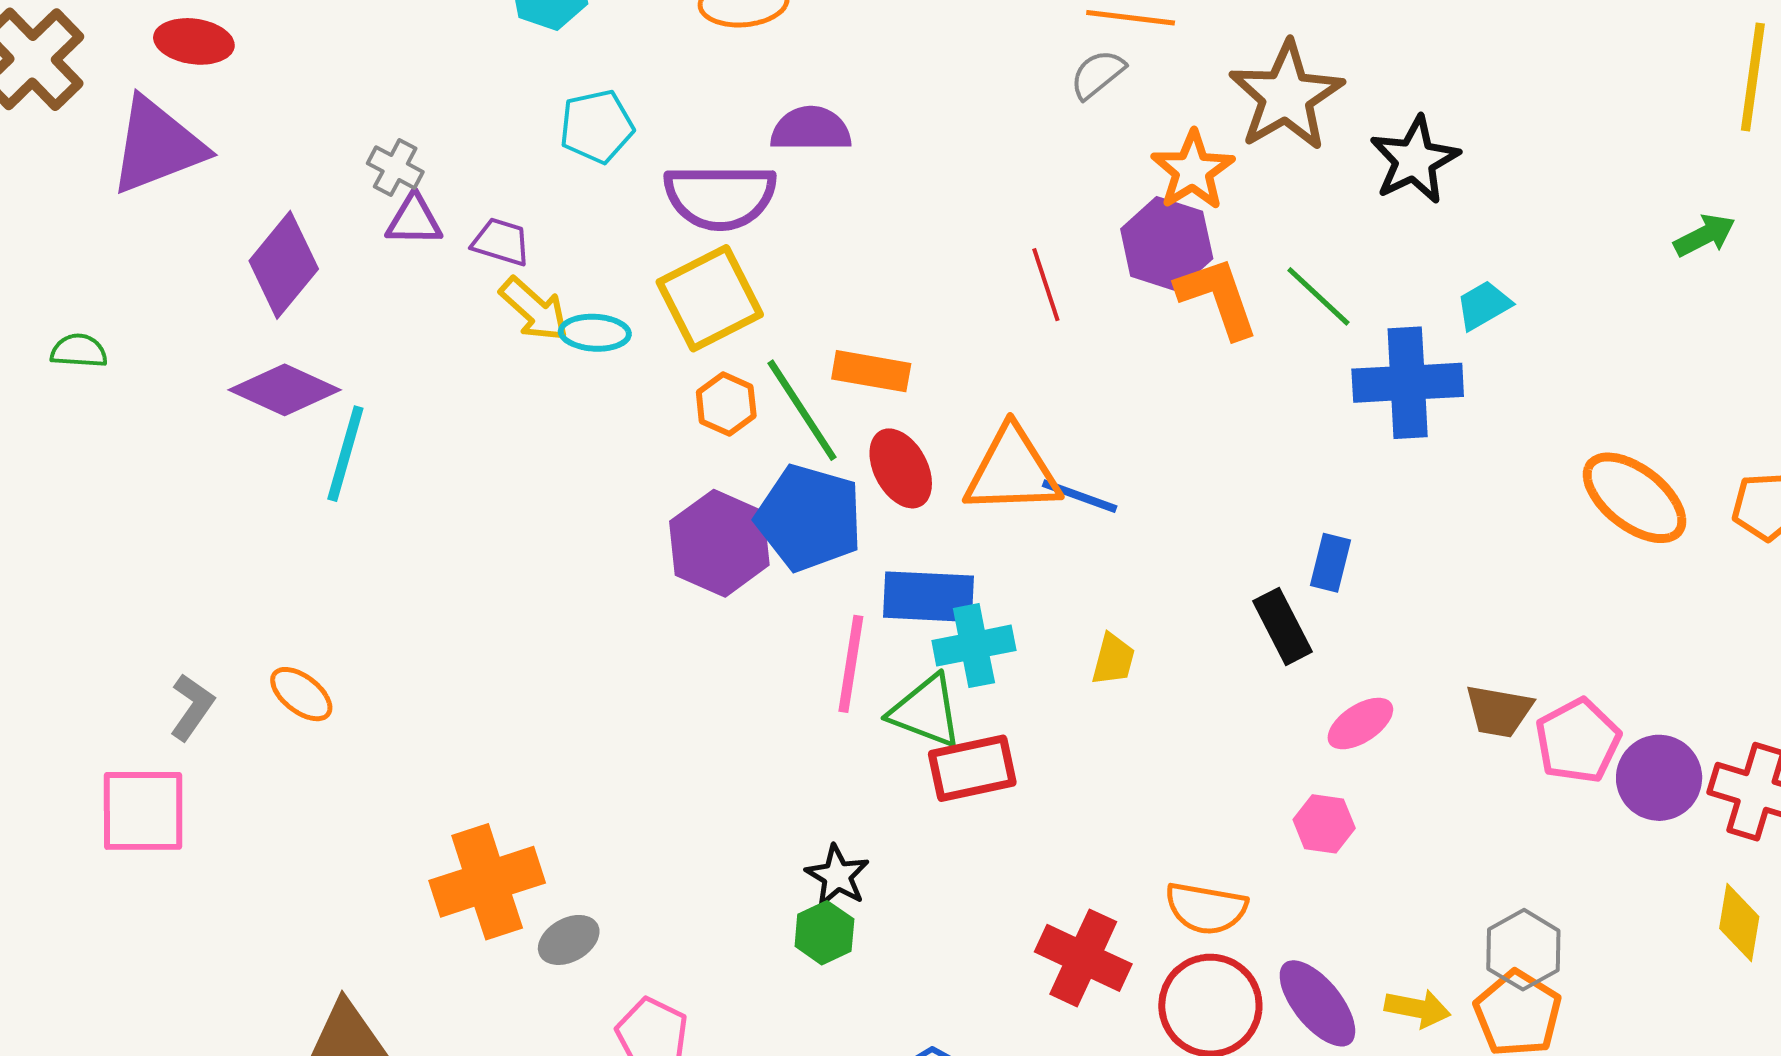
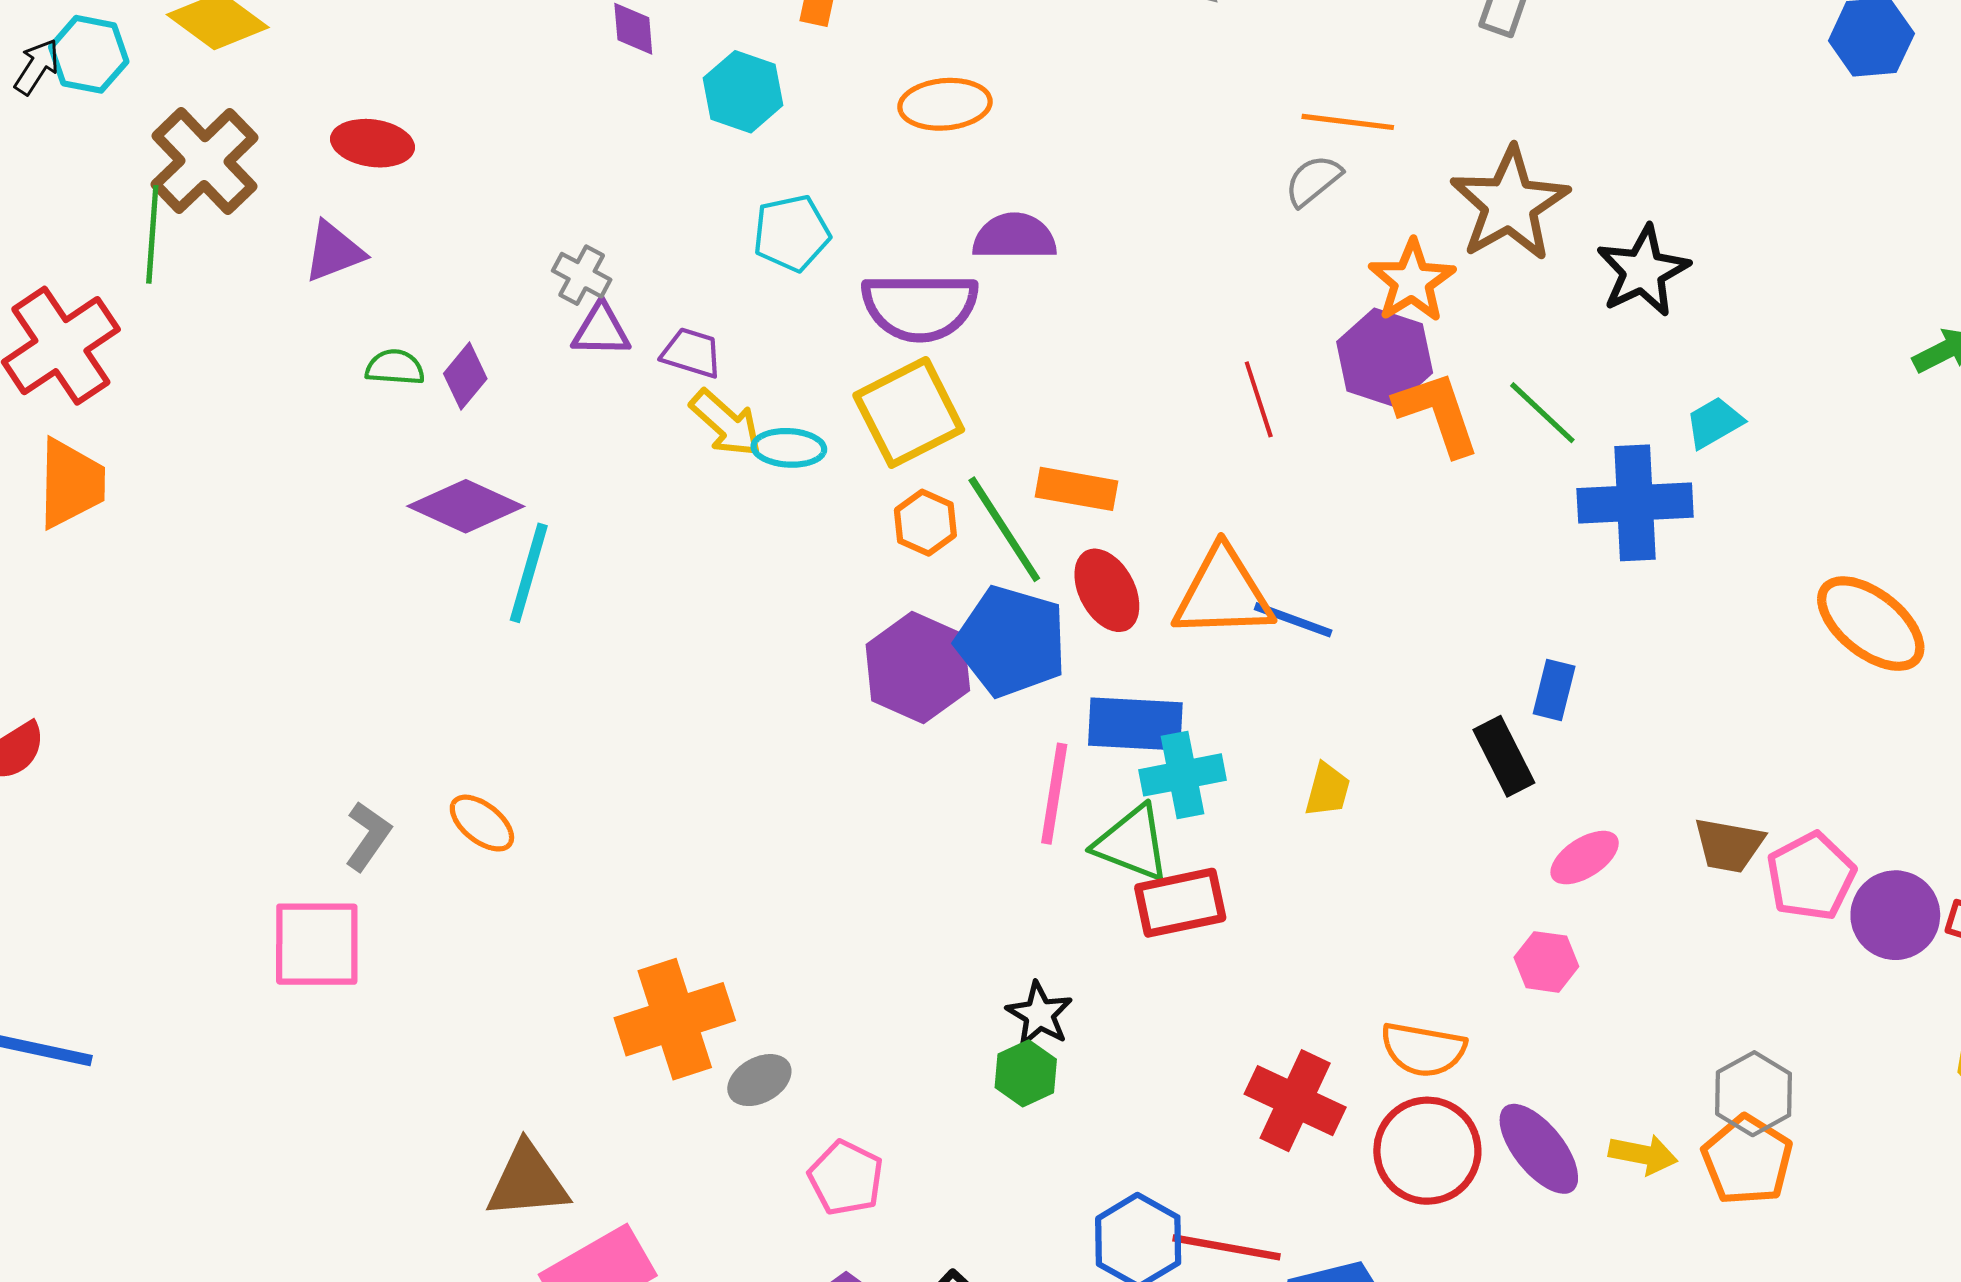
purple triangle: (157, 146) -> (334, 252), size x0.6
purple diamond: (284, 265) -> (465, 376), size x0.6
green semicircle: (79, 351) -> (395, 367), moved

